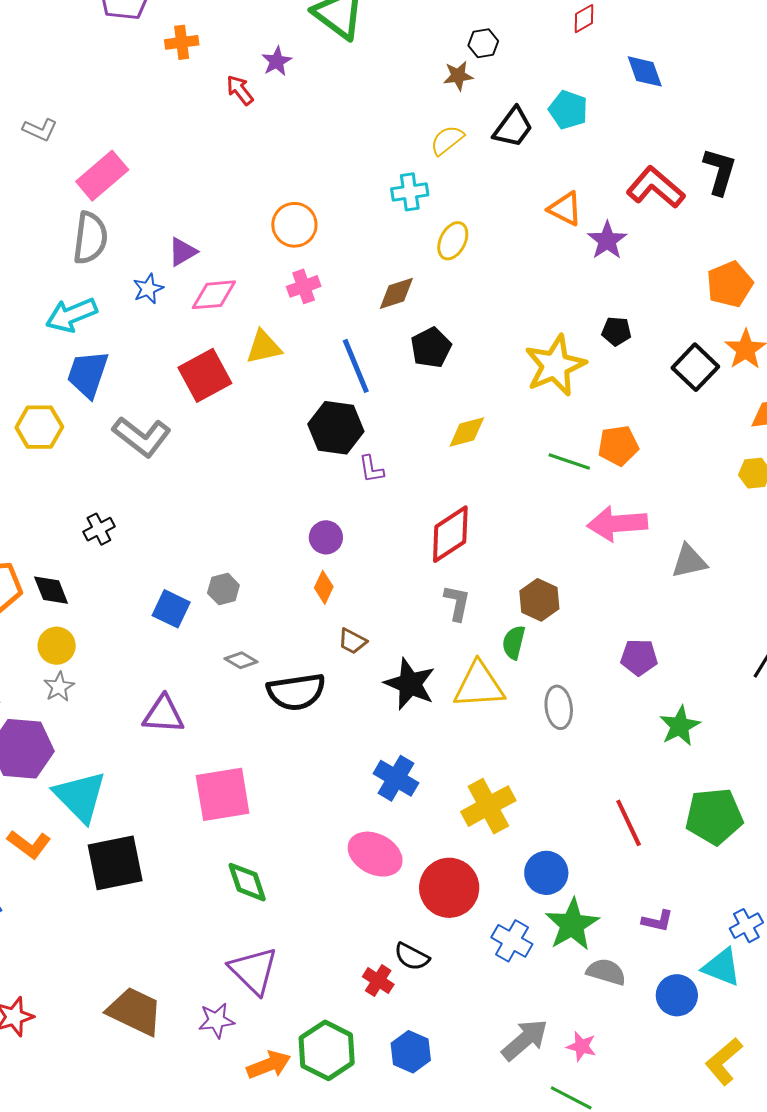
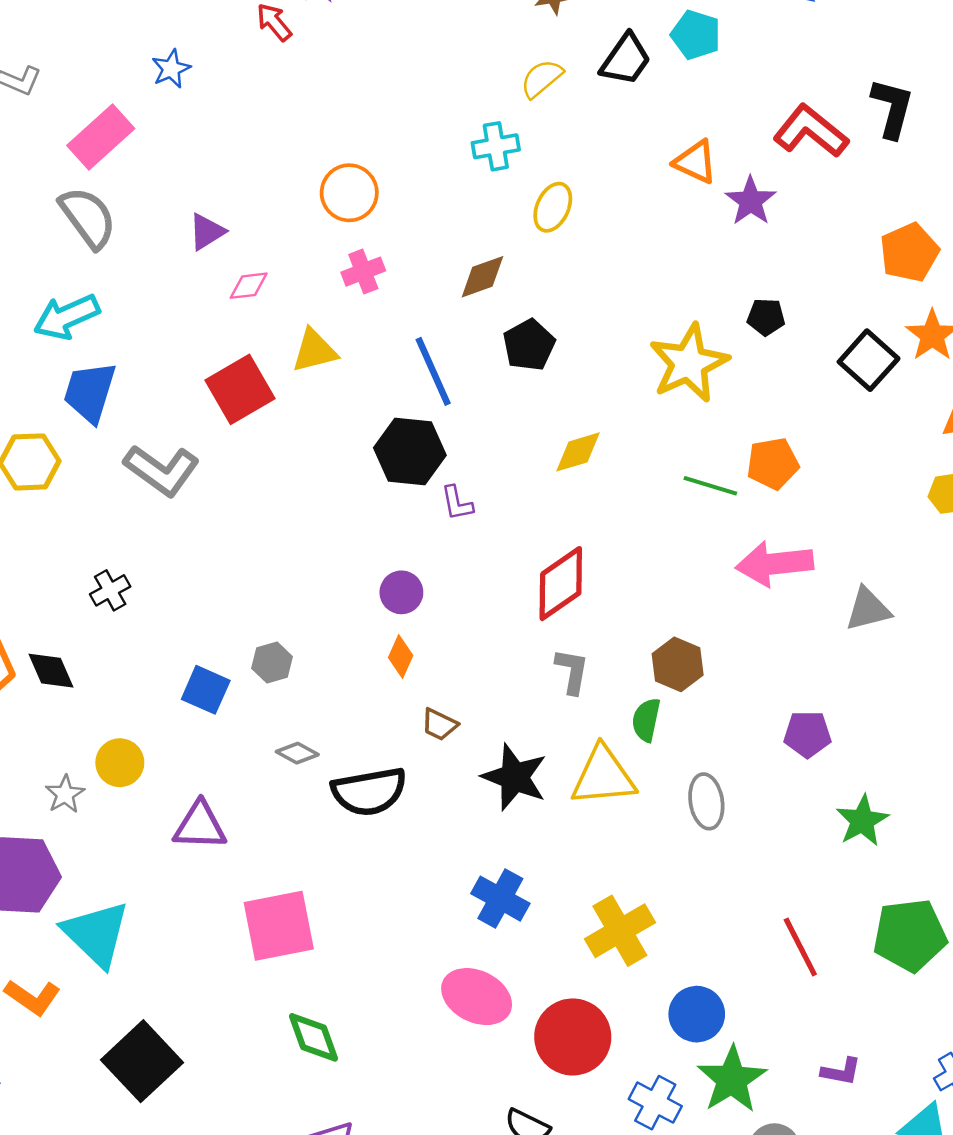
gray semicircle: (90, 238) -> (88, 217), turned -42
blue star: (148, 289) -> (171, 69), moved
pink diamond: (214, 295) -> (249, 286), size x0.7
yellow circle: (57, 646) -> (120, 763), moved
black square: (115, 863) -> (142, 1061), moved, turned -30

